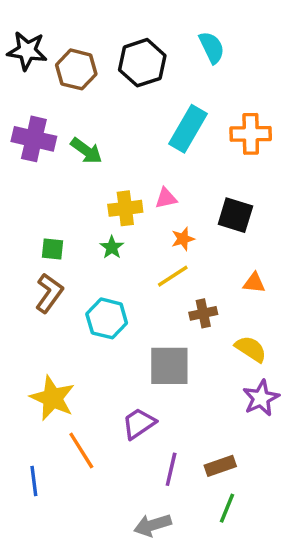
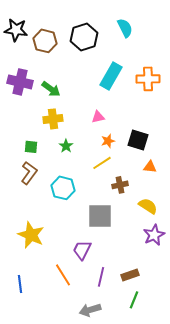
yellow cross: (125, 208) -> (53, 119), moved
black square: (235, 215) -> (138, 140), moved
purple trapezoid: (139, 423) -> (82, 250), turned -30
orange line: (81, 451) -> (63, 275), moved

